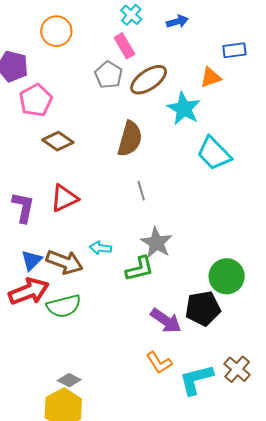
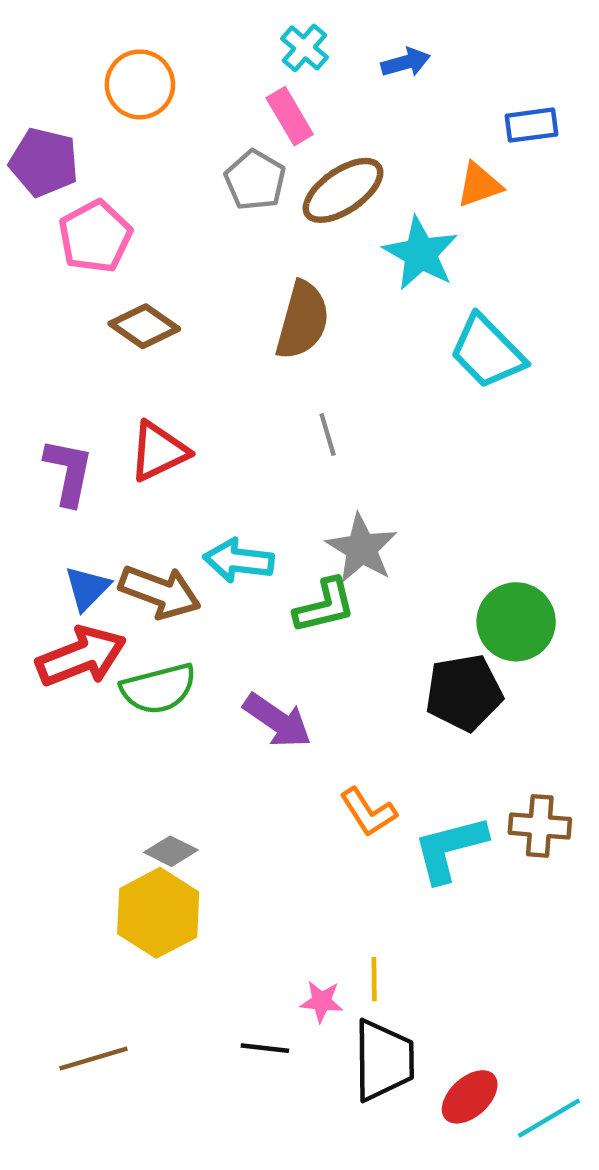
cyan arrow: (100, 248) -> (239, 561), size x1.4
purple arrow: (166, 321) -> (277, 721), moved
brown cross: (237, 369) -> (540, 826), turned -36

